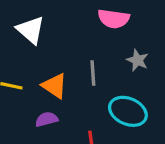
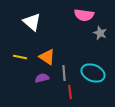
gray star: (138, 60) -> (100, 33), moved
gray line: (93, 73) -> (64, 73), moved

